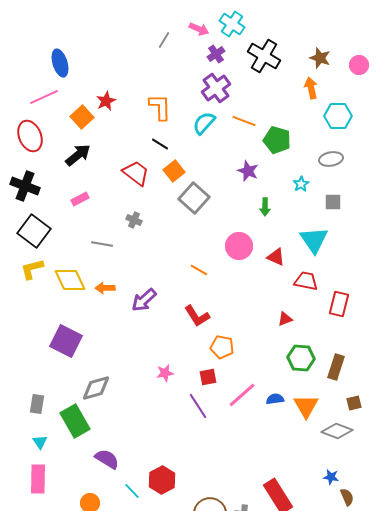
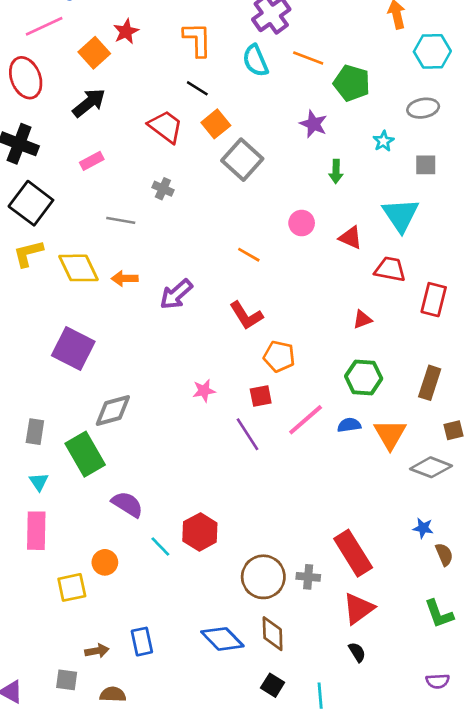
cyan semicircle: (204, 123) -> (255, 61), turned -65
pink circle: (239, 246) -> (302, 223), size x0.7
green hexagon: (301, 358) -> (364, 377), moved

